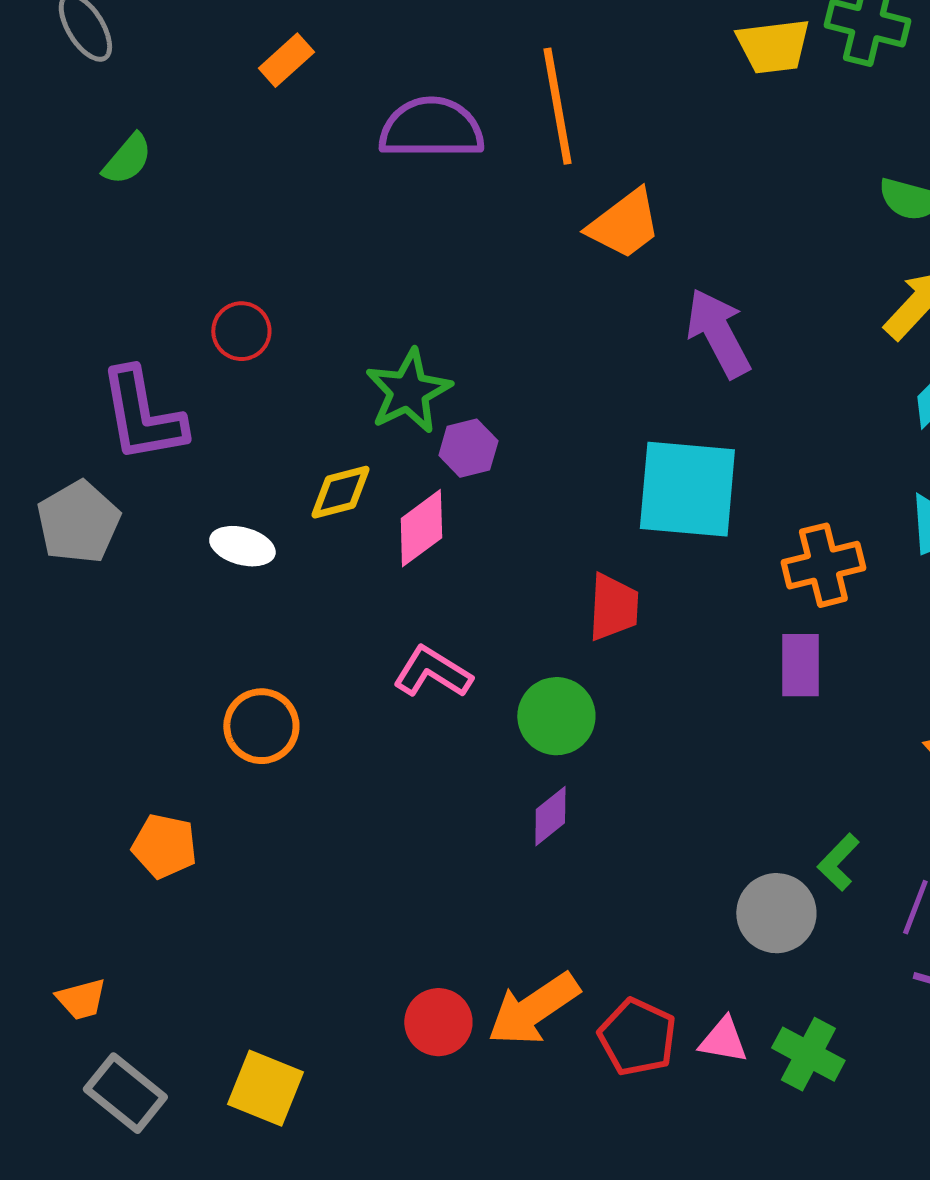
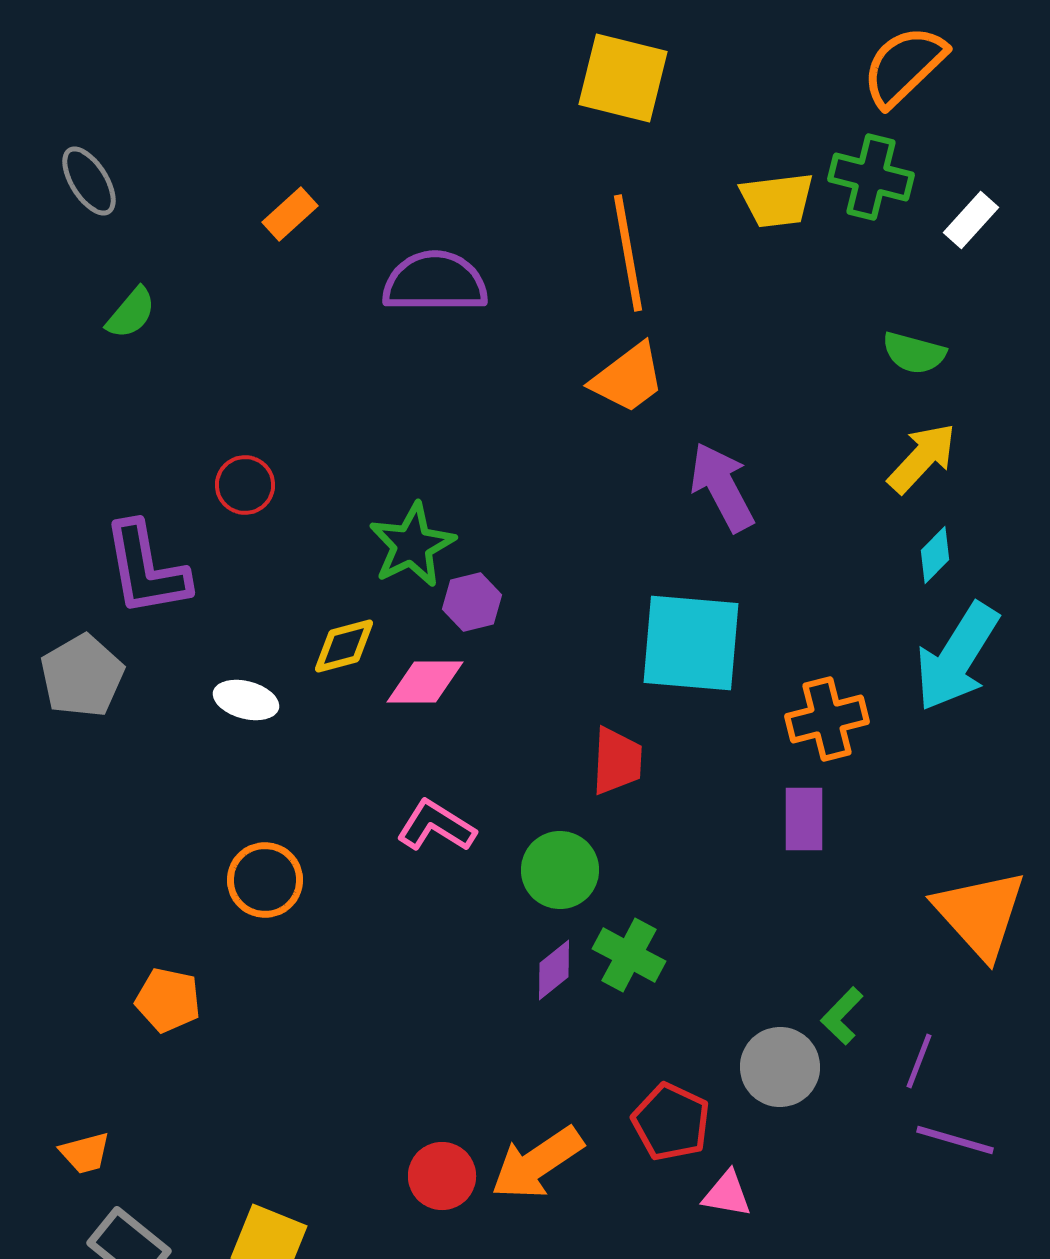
orange line: (557, 106) -> (628, 253), moved
pink diamond: (421, 528) -> (425, 682), turned 36
red pentagon: (637, 1037) -> (671, 1122), moved
green cross: (808, 1054) -> (629, 955), moved

